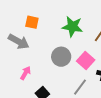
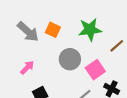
orange square: (32, 22) -> (53, 30), moved
green star: (72, 27) -> (90, 30), turned -30

